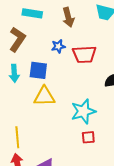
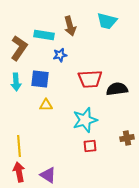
cyan rectangle: (32, 13) -> (44, 35), moved
red trapezoid: (84, 54) -> (90, 79), moved
yellow triangle: (44, 96) -> (46, 105), size x0.6

